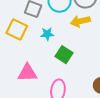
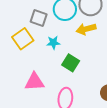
yellow square: (17, 30) -> (23, 39), turned 30

